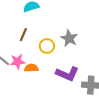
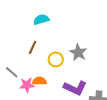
pink star: (17, 62) -> (27, 85), moved

